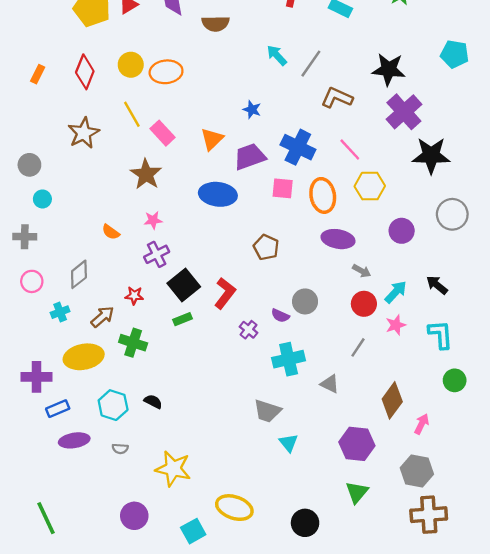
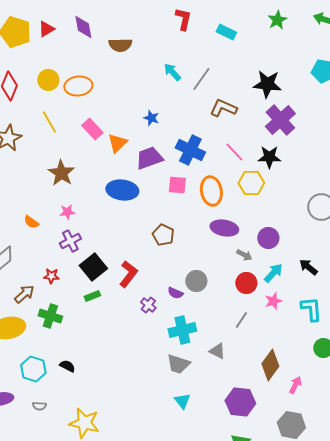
pink rectangle: (163, 133) -> (92, 129), moved
black star: (431, 155) -> (269, 157), moved, size x0.7
purple circle: (402, 231) -> (268, 238), moved
gray trapezoid: (267, 411) -> (178, 364), moved

